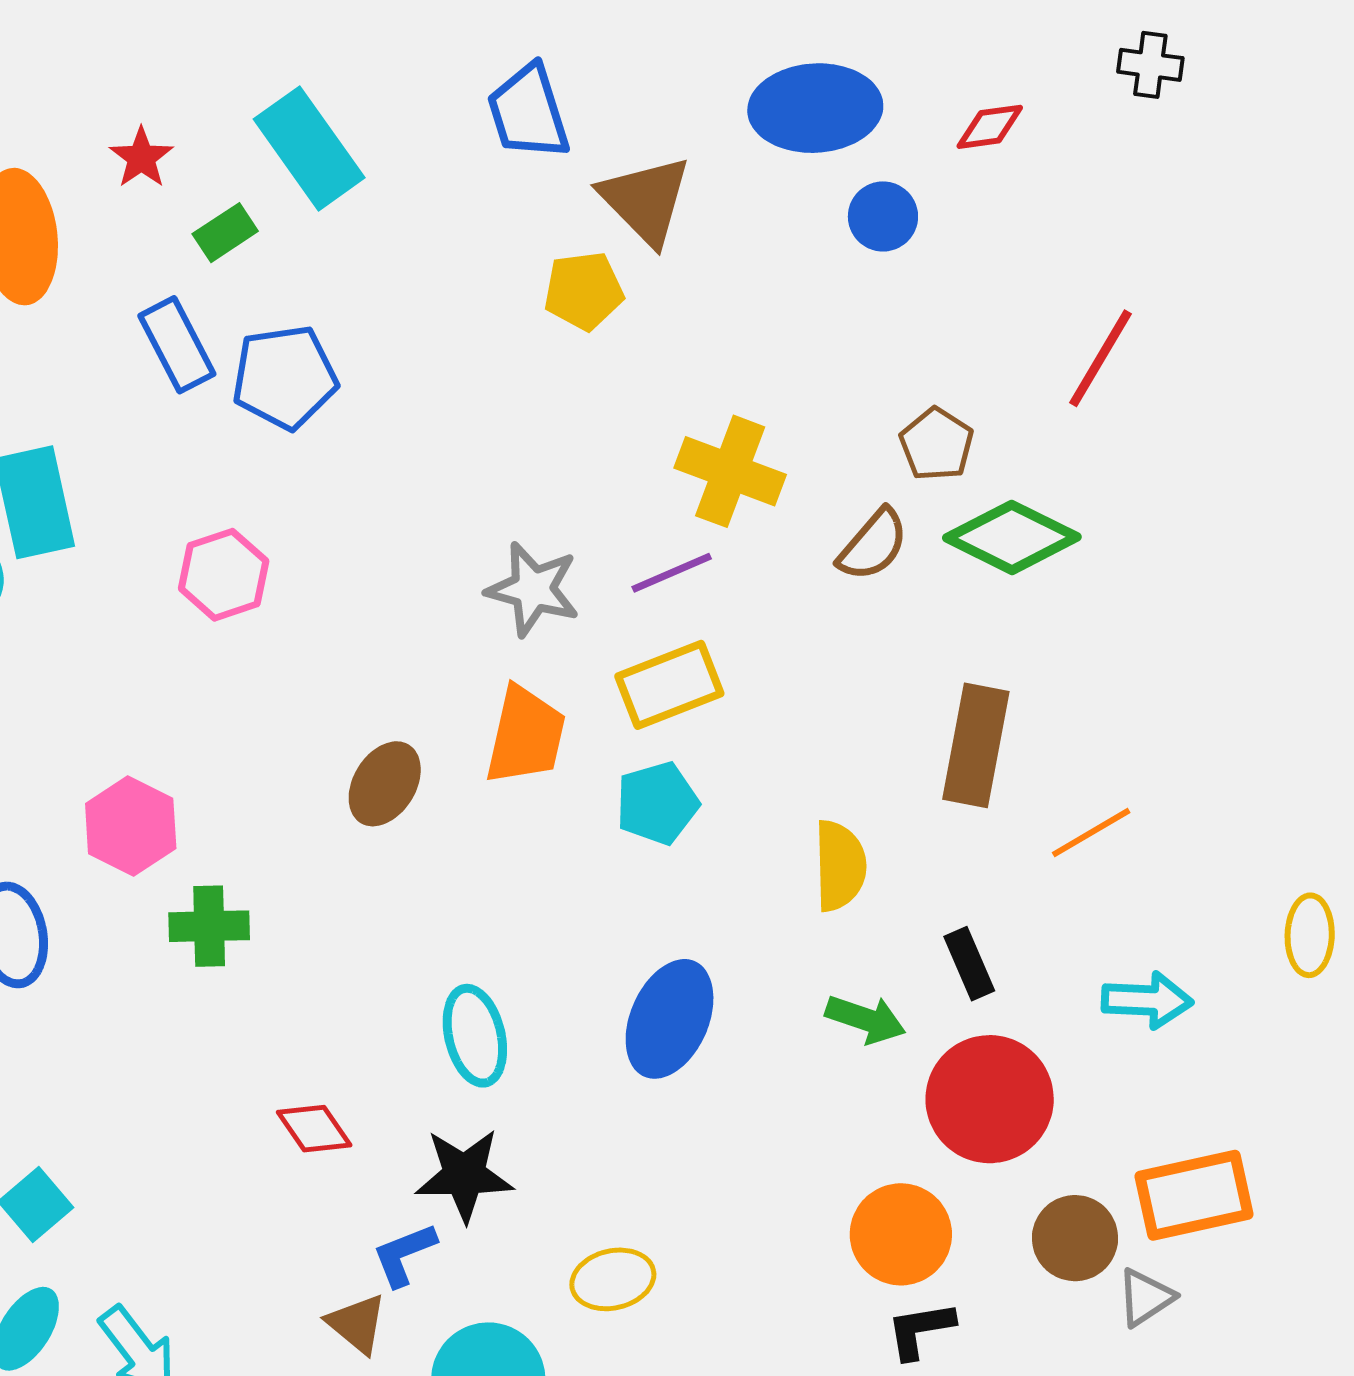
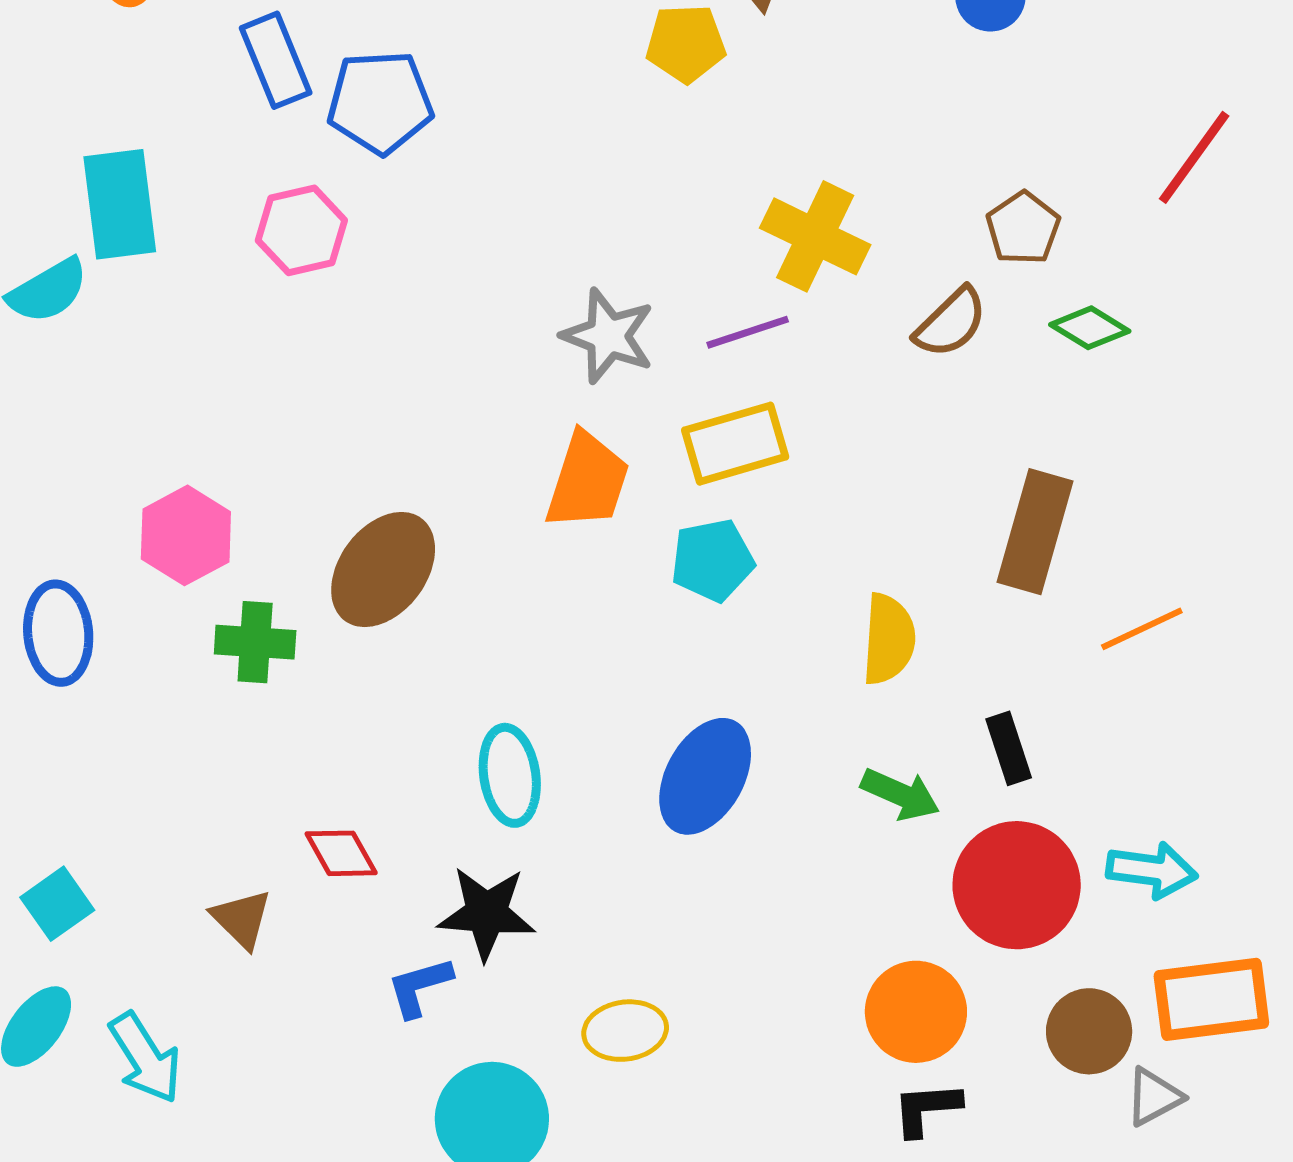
green diamond: (1012, 537) -> (1090, 328), size x0.6
pink hexagon: (224, 575) -> (301, 230), moved
brown ellipse: (385, 784) -> (383, 570), moved, size x1.4
cyan arrow: (1147, 1000) -> (1152, 870), moved
brown triangle: (357, 1324) -> (242, 919), moved

